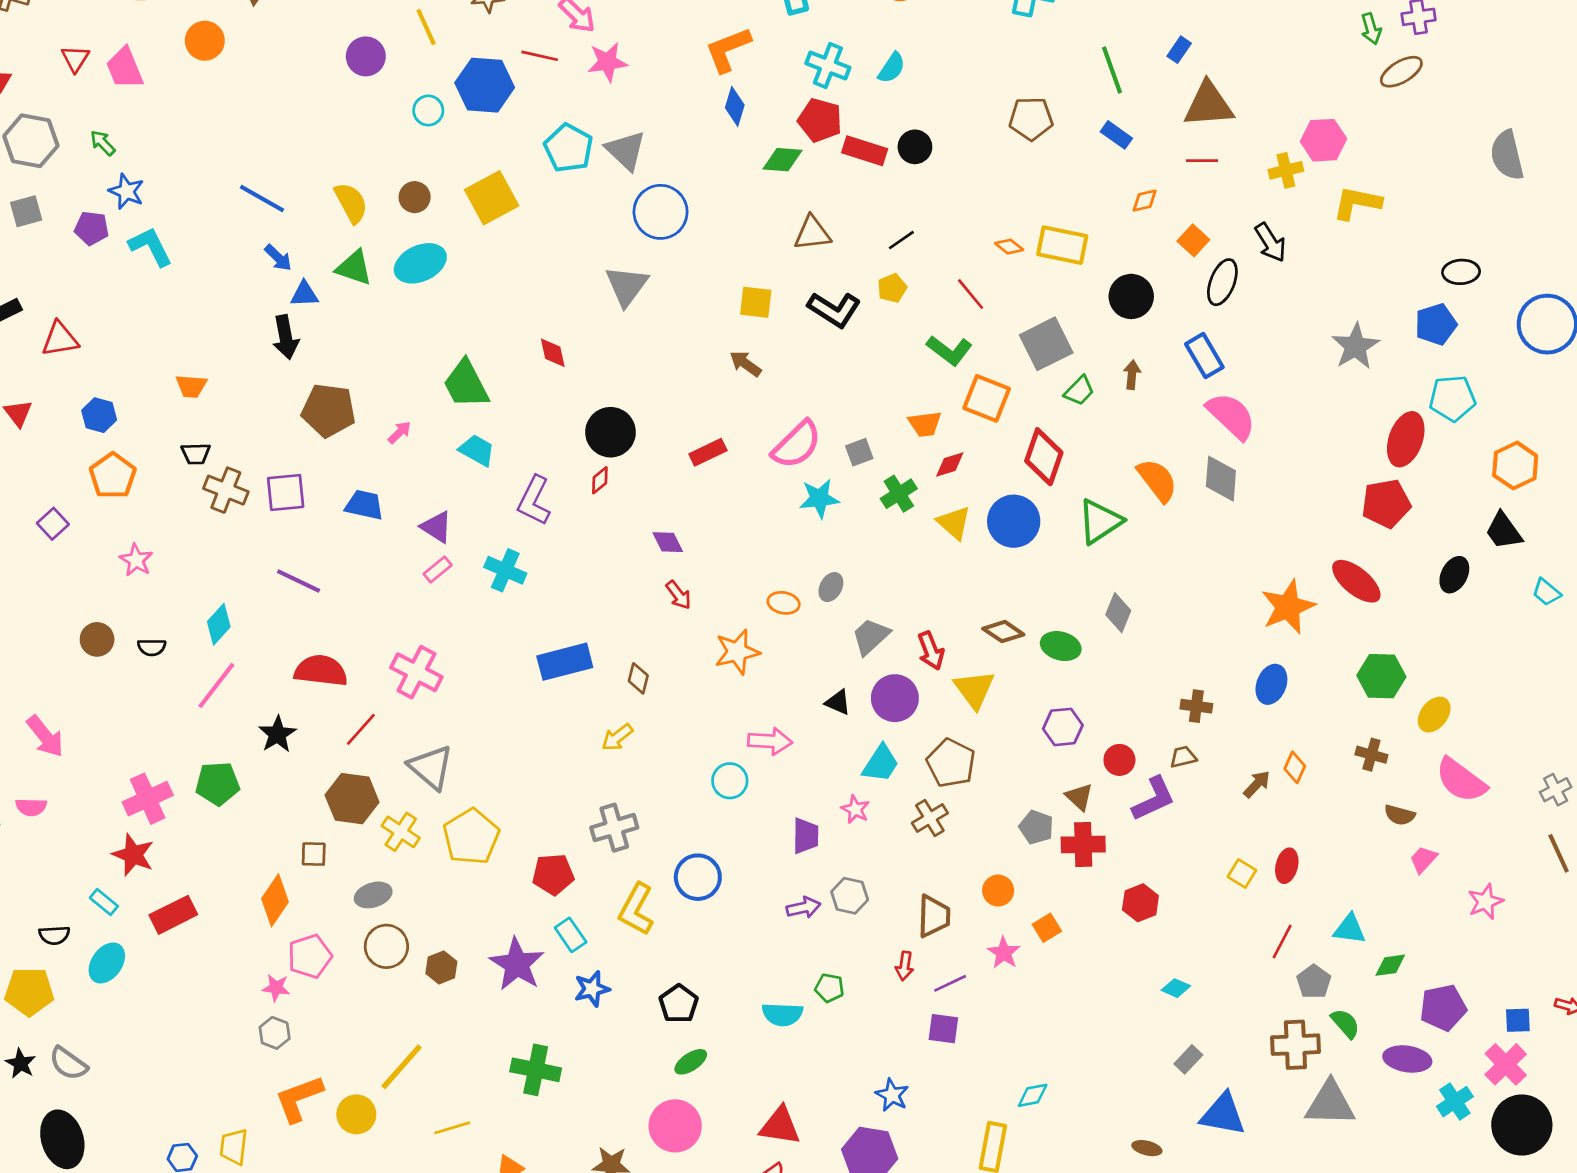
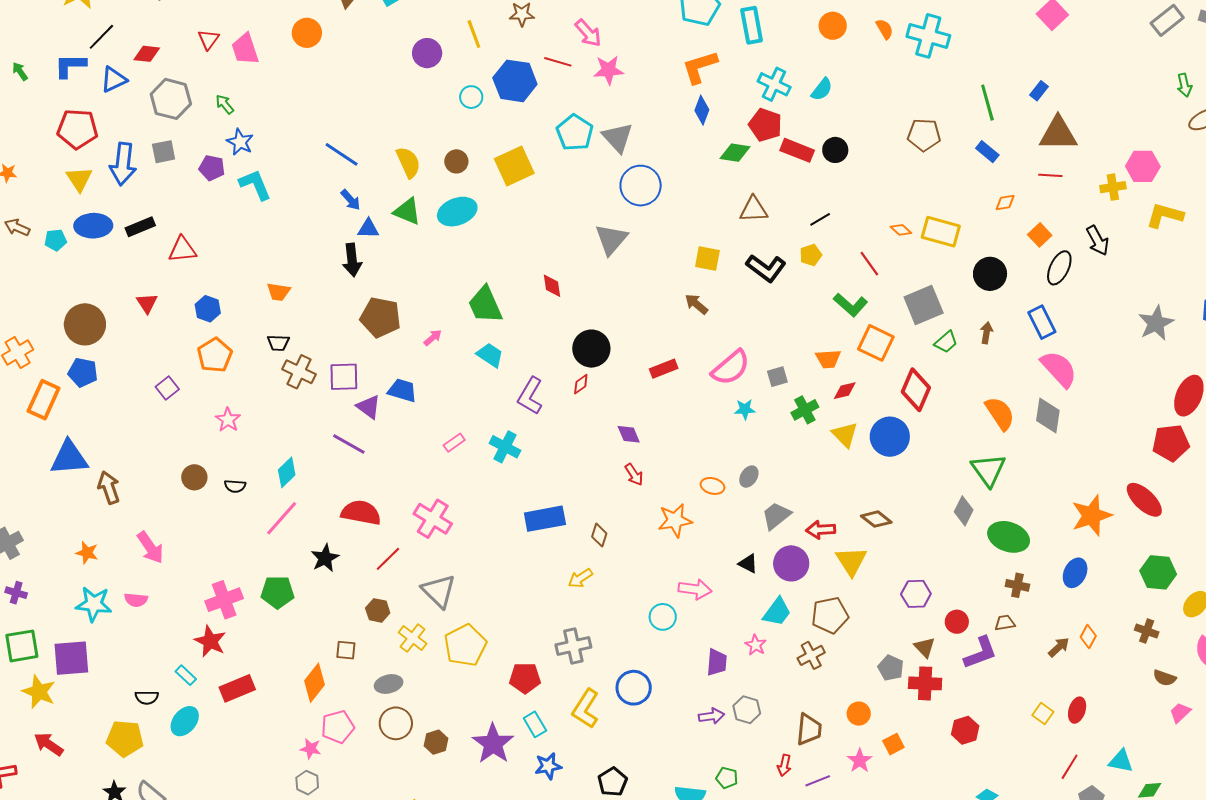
cyan star: (819, 498) -> (745, 409), size x0.7
green triangle: (1100, 522) -> (988, 470), moved, turned -36
purple triangle: (437, 527) -> (369, 407), moved
green ellipse: (1061, 646) -> (1009, 537), moved, size x1.4
red arrow: (931, 651) -> (821, 530), turned 104
brown pentagon: (951, 763) -> (830, 615), turned 30
brown hexagon: (352, 799) -> (378, 610), size x0.6

